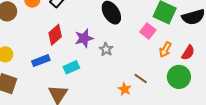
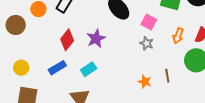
pink square: (148, 31) -> (149, 22), moved
gray star: (106, 49) -> (147, 43), moved
brown line: (141, 78) -> (167, 76), moved, turned 56

